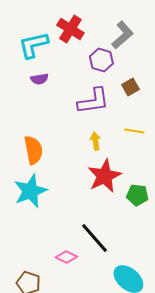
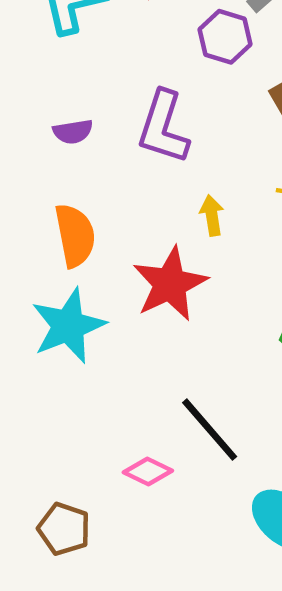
purple semicircle: (39, 79) -> (73, 132), moved
purple L-shape: (93, 101) -> (163, 127), moved, turned 116
red star: (104, 176) -> (170, 284), moved

